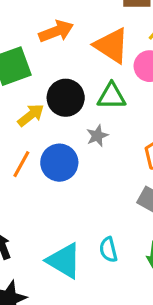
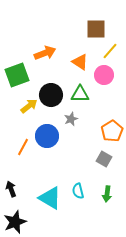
orange triangle: (112, 46) -> (80, 62), size x0.7
orange line: (21, 164) -> (23, 147), moved

